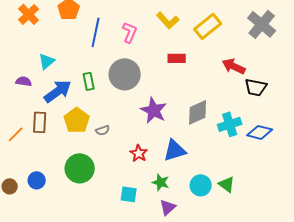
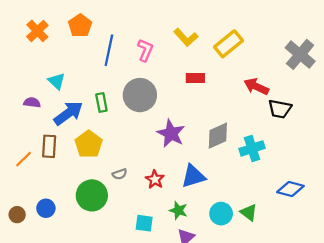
gray cross: (262, 24) -> (300, 54), moved
cyan triangle: (47, 61) -> (57, 81), turned -36
gray semicircle: (103, 130) -> (120, 174), moved
blue diamond: (260, 132) -> (290, 189), moved

